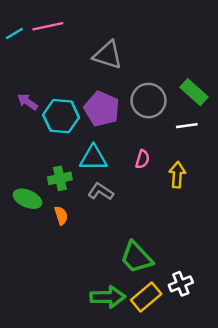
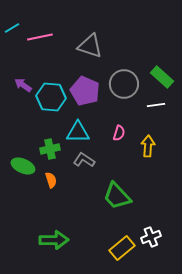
pink line: (48, 26) -> (40, 37), moved
green trapezoid: (137, 257) -> (117, 196), moved
green arrow: (108, 297) -> (54, 240), moved

